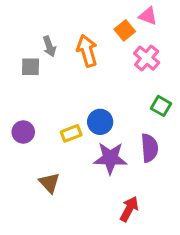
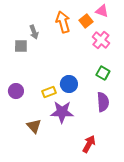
orange arrow: (87, 51) -> (63, 22), moved
green square: (161, 106) -> (103, 73), moved
purple star: (110, 158) -> (62, 112), moved

